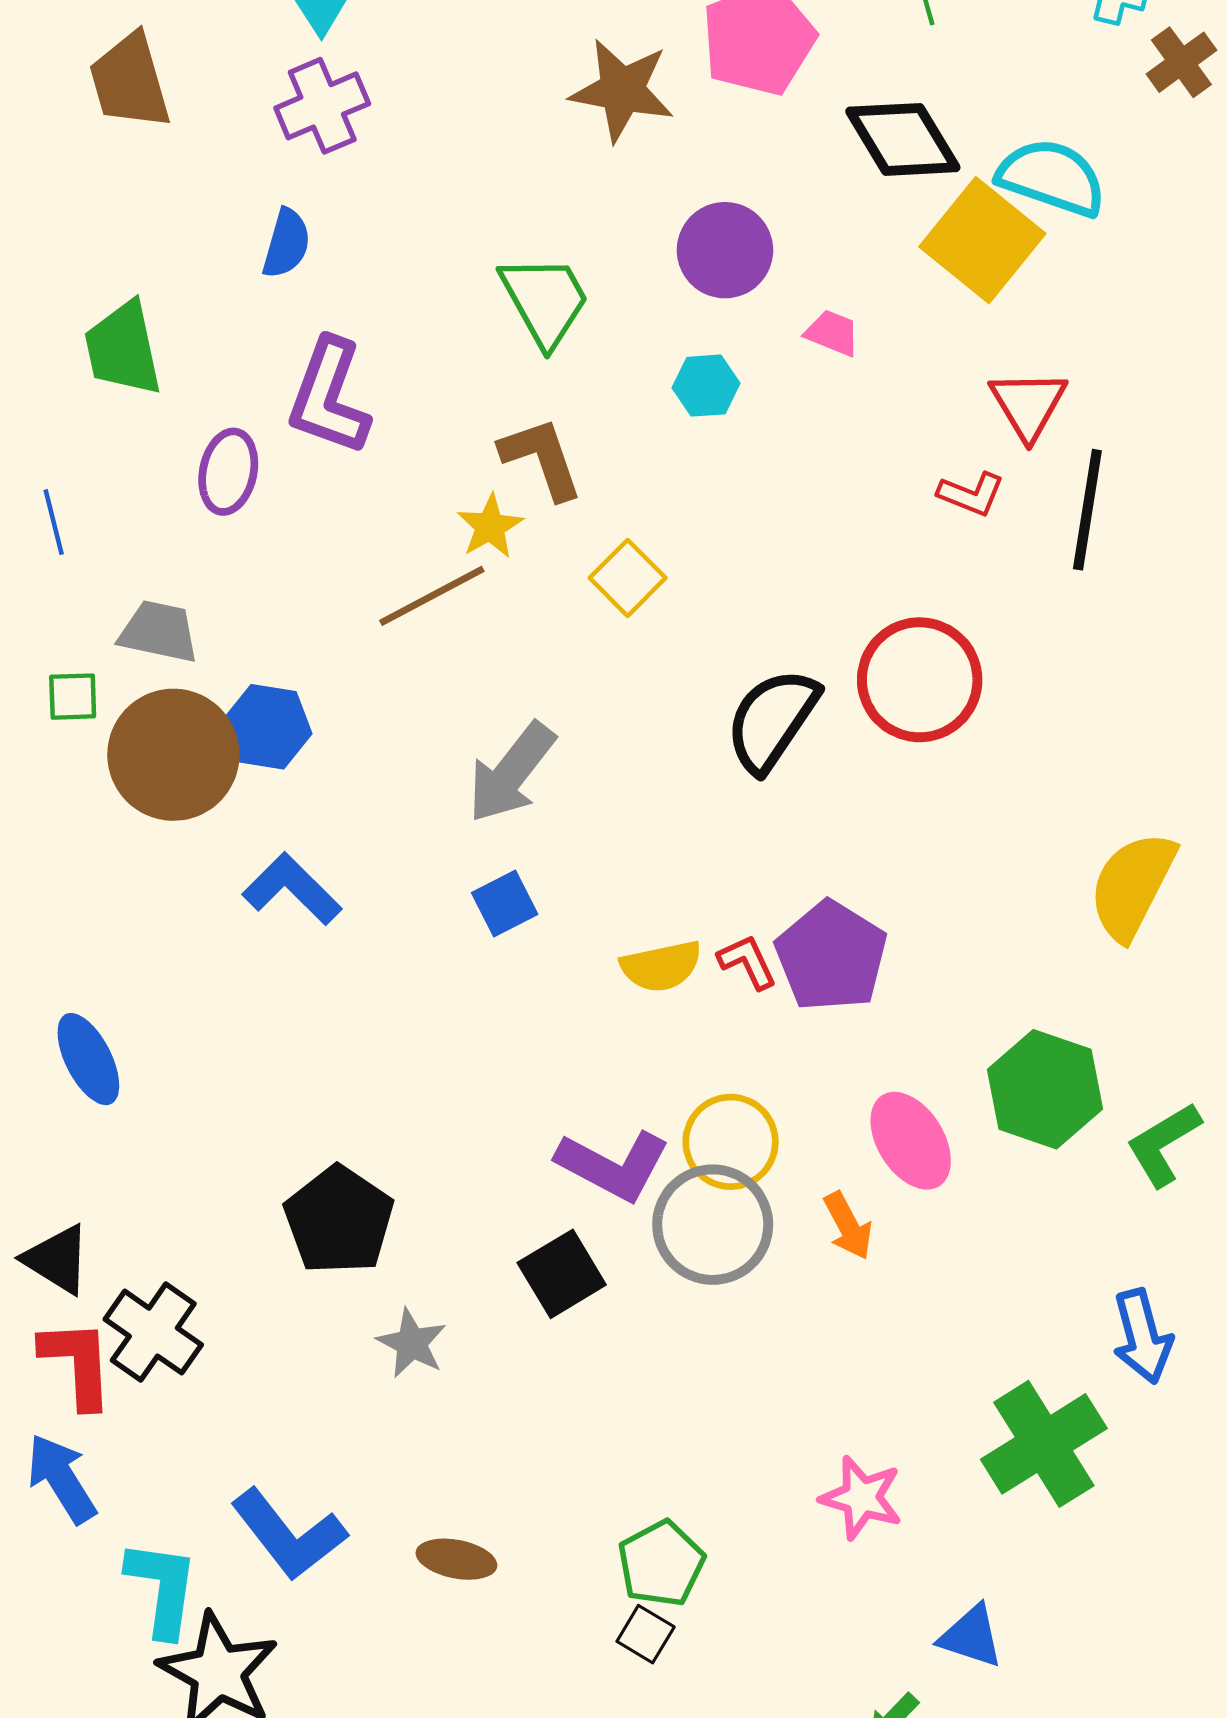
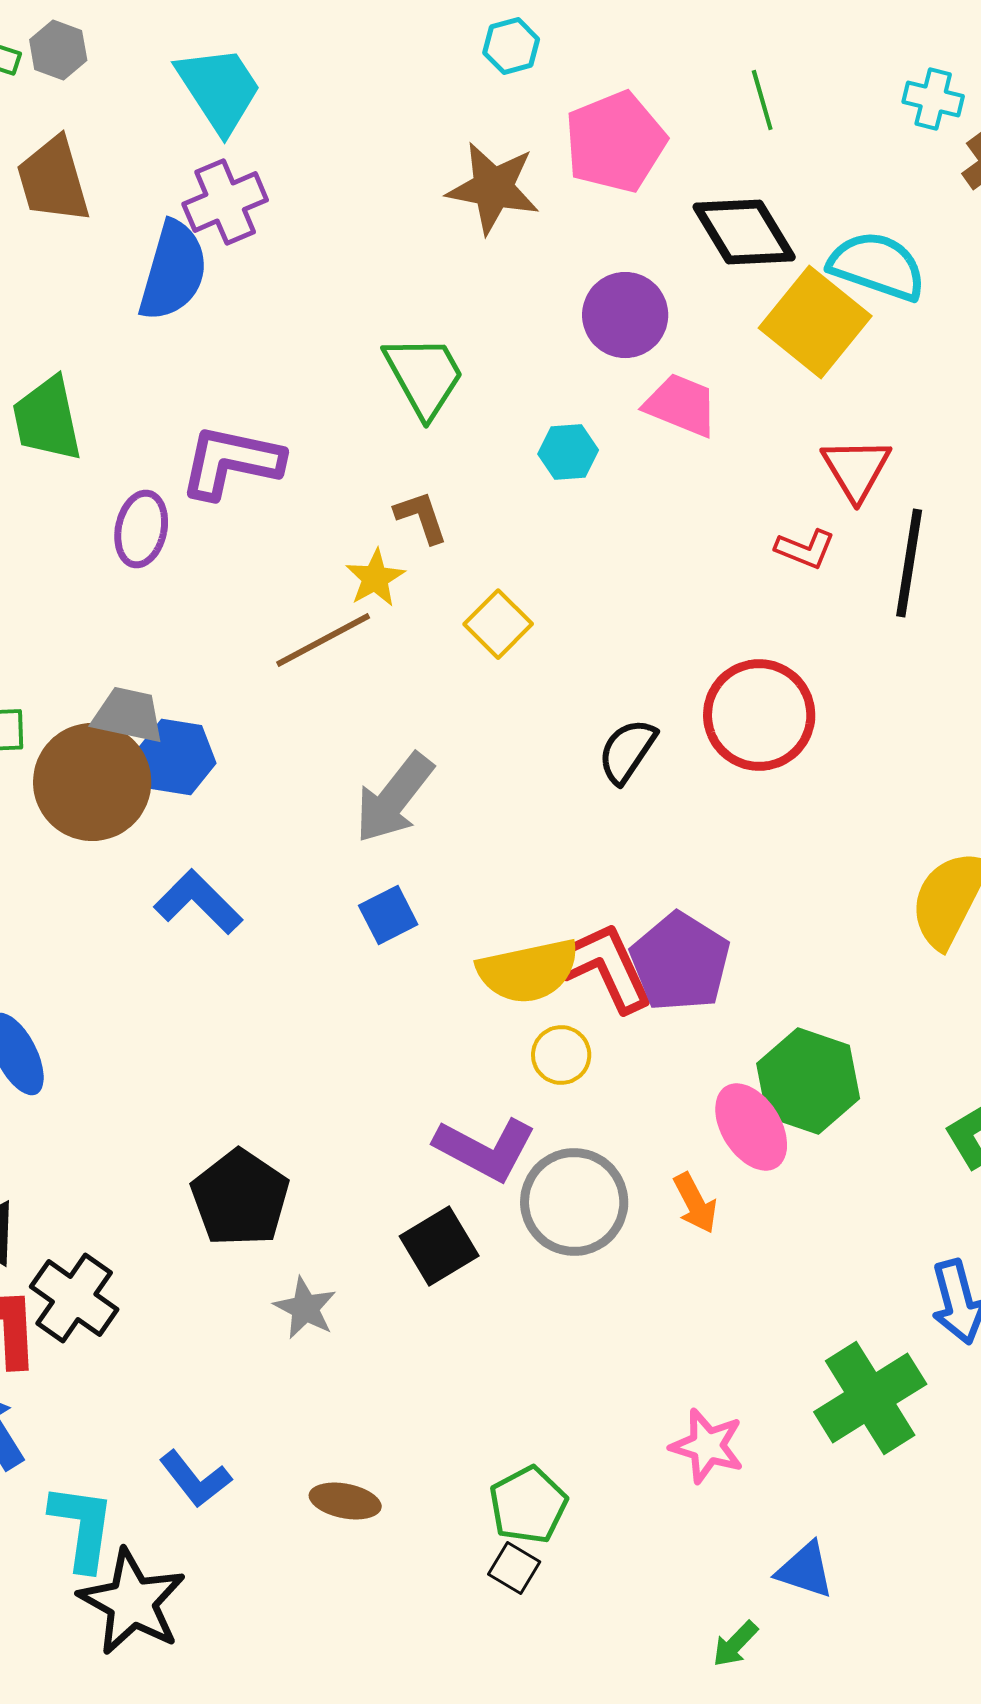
blue semicircle: (286, 243) -> (173, 271), moved, size x1.6
purple circle: (725, 250) -> (625, 315), moved
pink trapezoid: (832, 333) -> (681, 405), size x1.5
purple L-shape: (329, 397) -> (231, 462), turned 82
brown L-shape: (541, 458) -> (421, 517), size x0.7
gray trapezoid: (159, 632) -> (128, 715), moved
black semicircle: (772, 720) -> (627, 751), size x0.7
red L-shape: (747, 962) -> (605, 967), size x1.8
yellow semicircle: (661, 966) -> (528, 971), size x1.4
green hexagon: (1045, 1089) -> (808, 1081), moved
yellow circle: (731, 1142) -> (561, 1055), moved, size x0.7
blue L-shape: (289, 1535) -> (195, 1479), size x0.7

